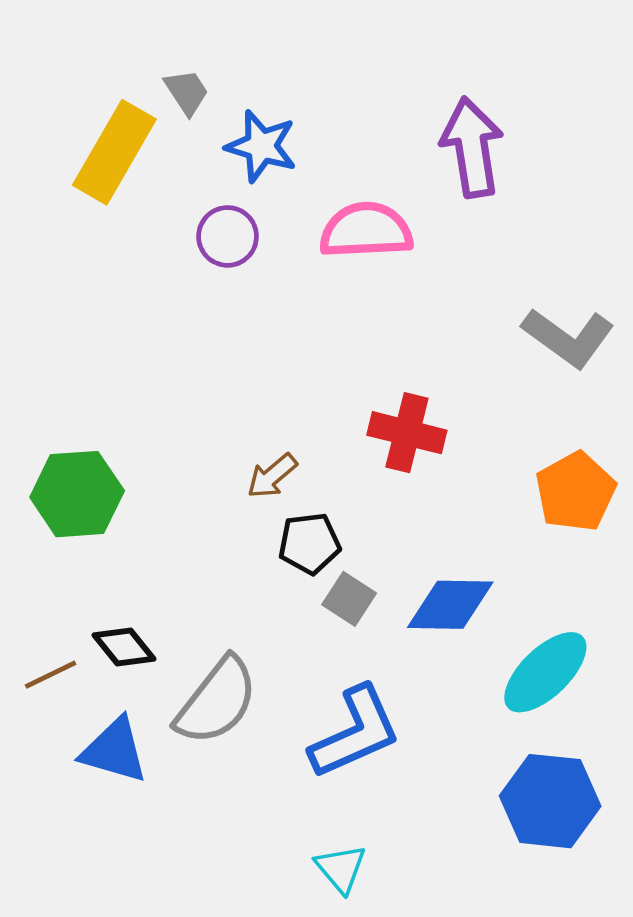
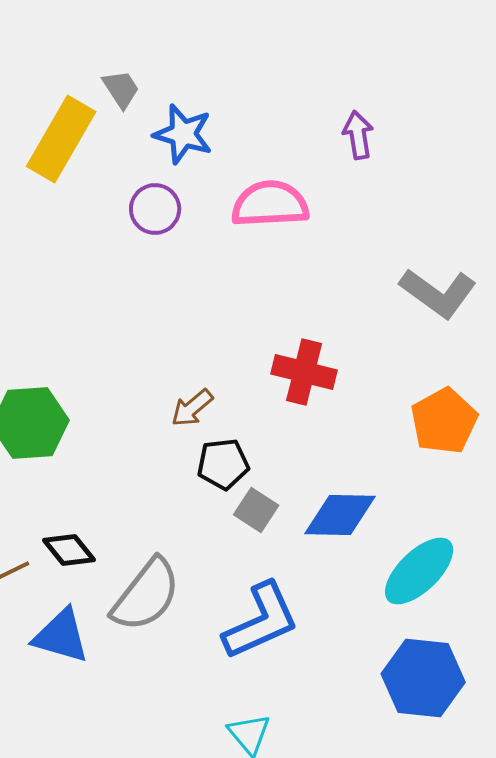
purple arrow: (472, 147) -> (358, 135), size x0.6

